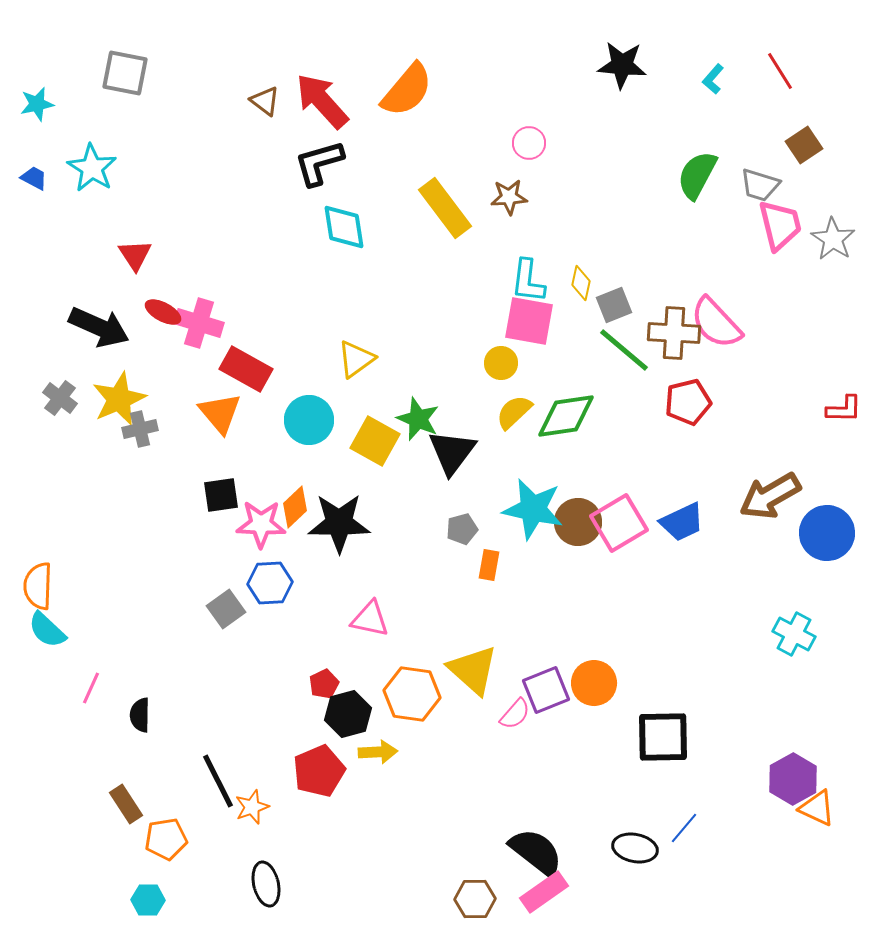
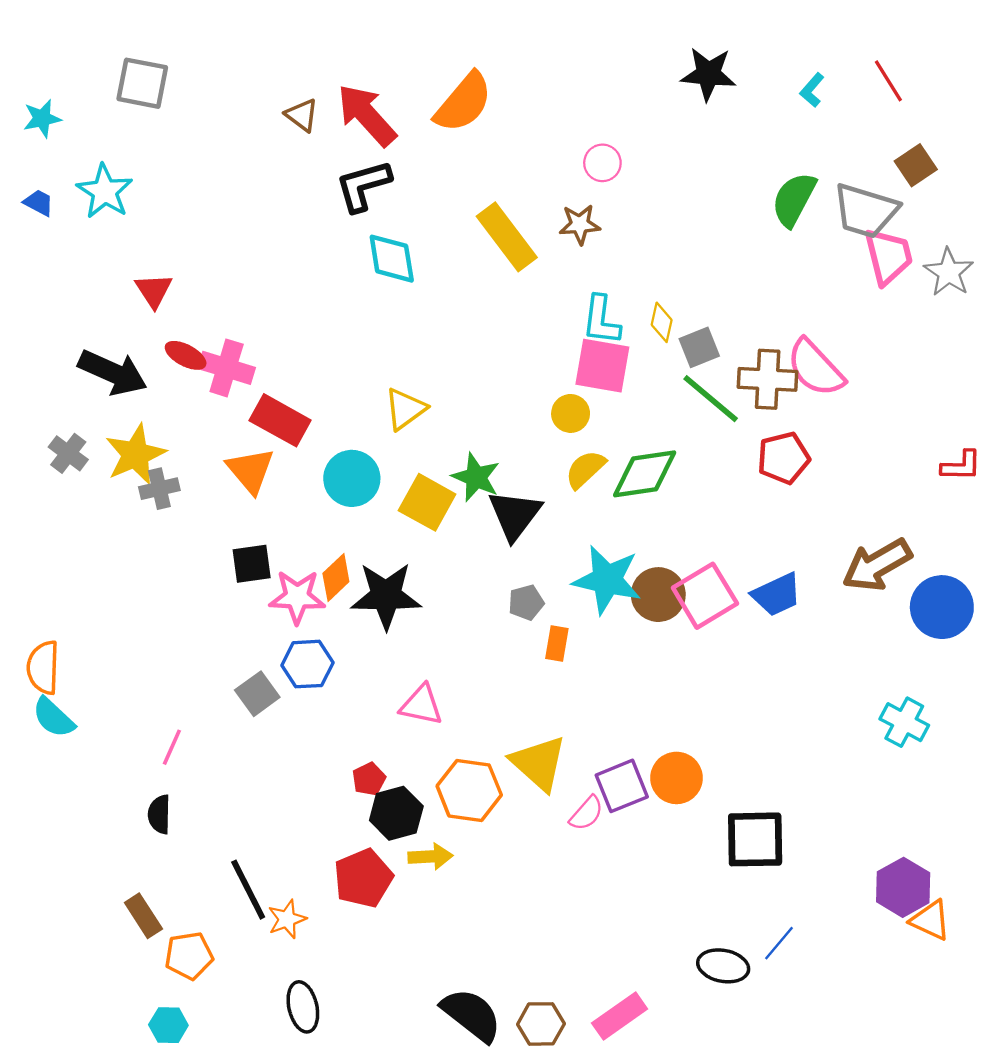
gray trapezoid: (760, 185) -> (866, 211), size x1.5
pink line: (91, 688) -> (172, 747), moved
black semicircle: (536, 852) -> (471, 1015), moved

